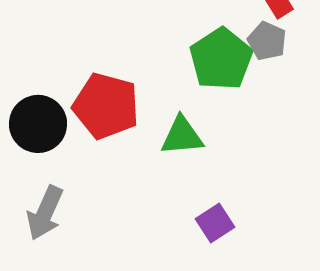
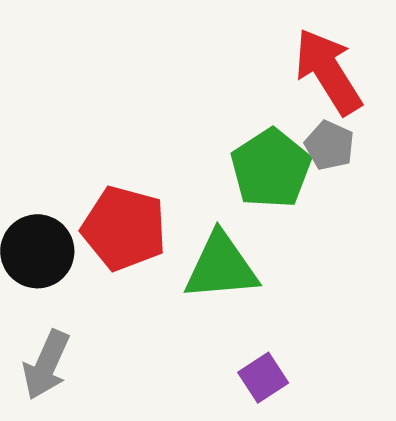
green triangle: (182, 136) -> (221, 267), size x1.4

